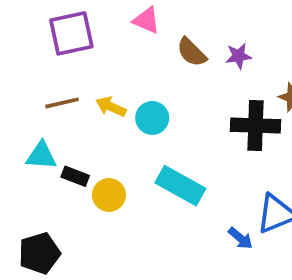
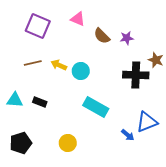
purple square: (71, 33) -> (38, 26), turned 35
cyan triangle: (41, 156) -> (15, 100), moved
yellow circle: (109, 195) -> (68, 143), moved

